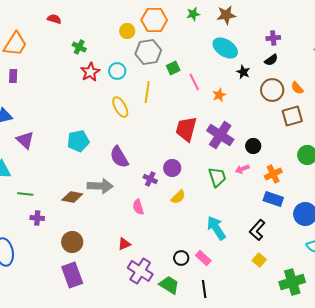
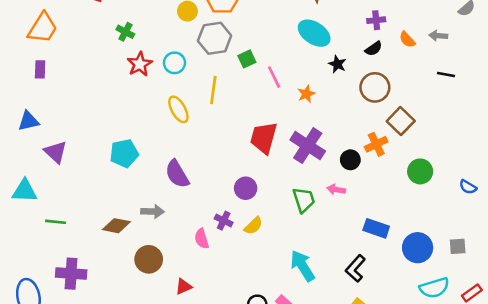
orange semicircle: (297, 88) -> (407, 40), moved
brown square: (292, 116) -> (401, 121), turned -30
pink arrow: (242, 169) -> (336, 190), turned 32
orange cross: (273, 174) -> (376, 144), moved
purple cross: (150, 179) -> (224, 221), moved
gray arrow: (100, 186) -> (153, 212), size x0.7
purple cross: (37, 218) -> (71, 274), moved, size x1.6
brown circle: (72, 242) -> (149, 259), moved

